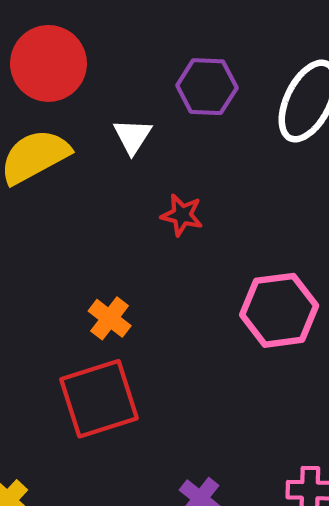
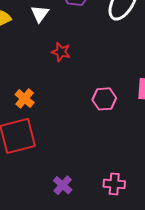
pink hexagon: (279, 310) -> (104, 99), size x0.7

